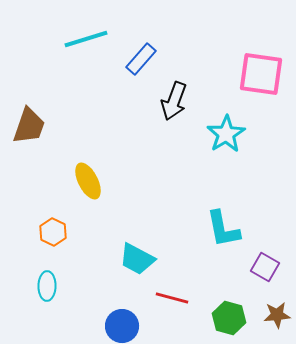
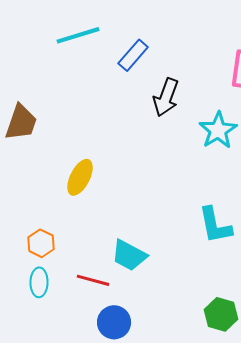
yellow ellipse: (88, 181) -> (80, 177), turned 54
orange hexagon: (53, 232) -> (41, 243), moved
red line: (172, 298) -> (93, 280), moved

